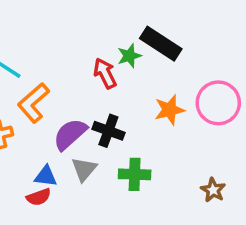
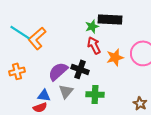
black rectangle: (161, 44) -> (110, 19), turned -30
red arrow: (105, 73) -> (94, 45), moved
orange L-shape: (33, 103) -> (37, 38), moved

